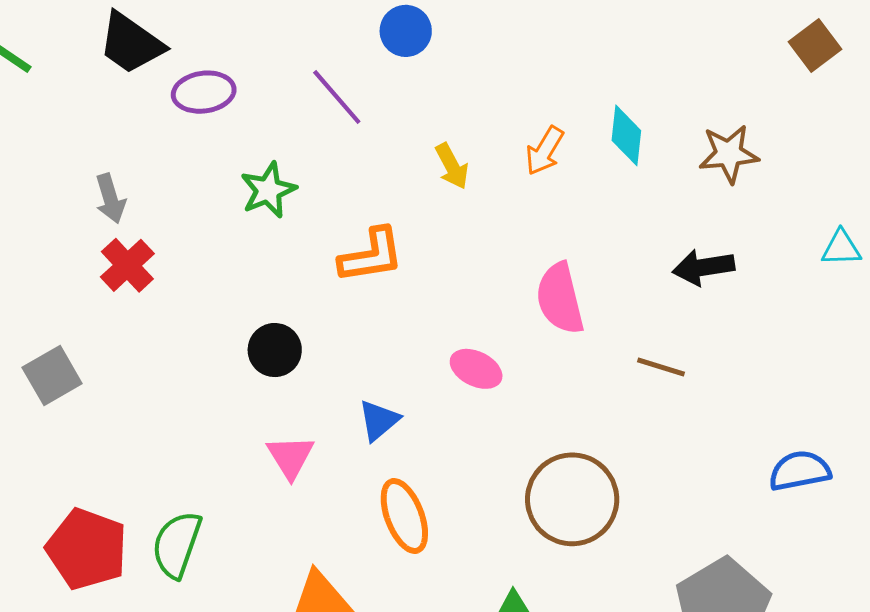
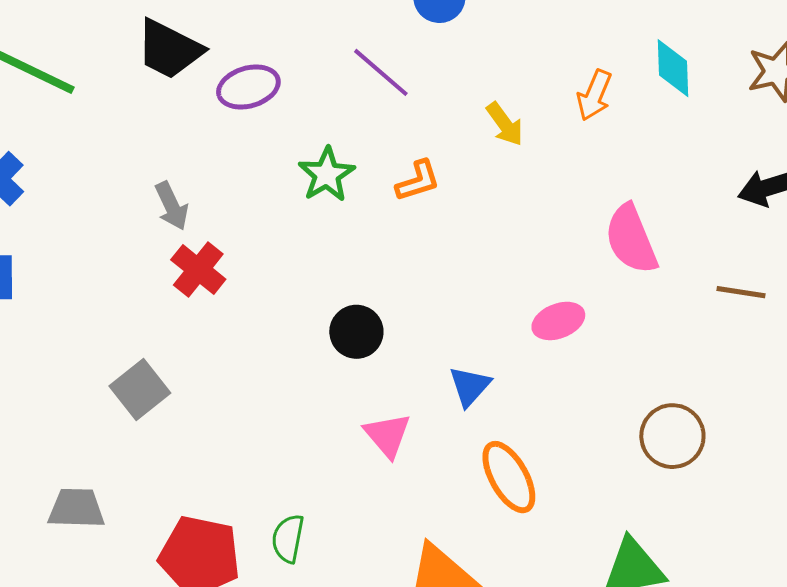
orange L-shape: (371, 255) -> (418, 181), moved, size x0.7
pink ellipse: (476, 369) -> (558, 321), turned -39
brown circle: (572, 499) -> (672, 436), size x0.7
green semicircle: (177, 545) -> (288, 539), size x0.7

